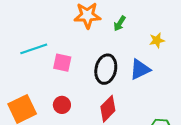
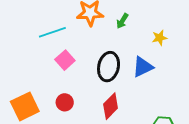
cyan line: (34, 49) -> (52, 32), moved
pink square: (62, 63) -> (65, 60), turned 36

